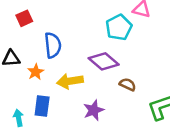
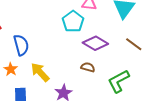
purple diamond: (104, 61) -> (95, 43), moved
yellow arrow: (70, 81) -> (40, 72), turned 65

